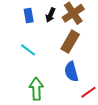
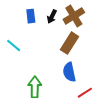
cyan line: (28, 50) -> (14, 46), moved

